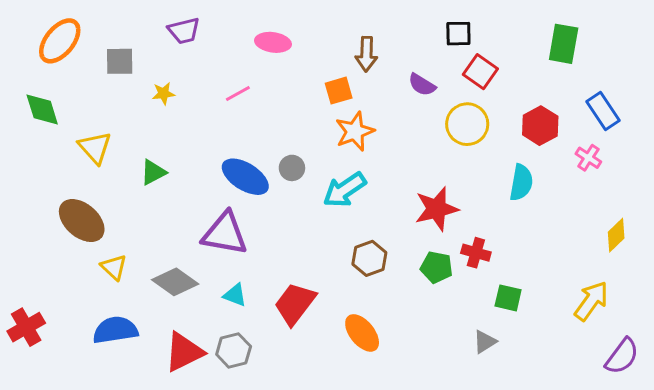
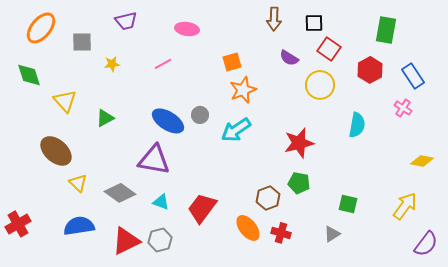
brown arrow: (366, 54) -> (274, 19), moved
red hexagon: (540, 126) -> (370, 70), moved
yellow diamond: (616, 235) -> (422, 161), turned 55
red cross: (476, 253) -> (281, 233), moved
brown hexagon: (369, 258) -> (268, 198), moved

